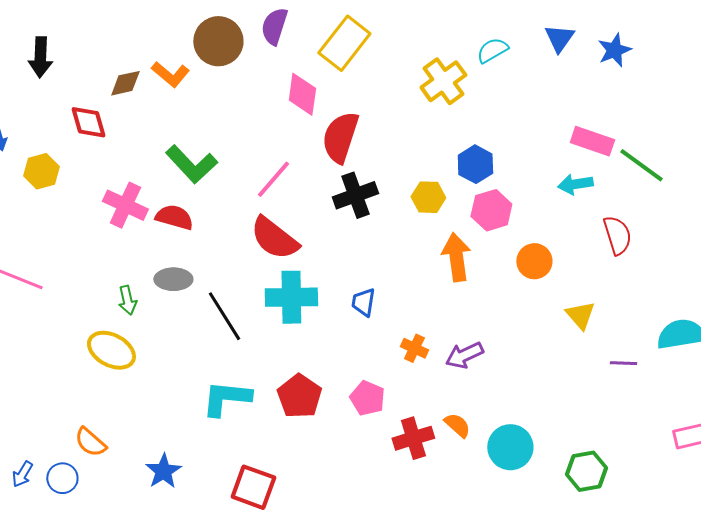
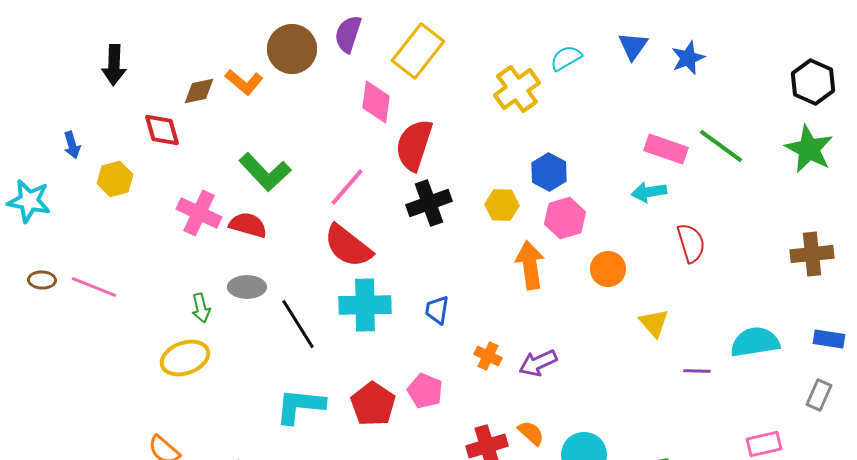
green line: (641, 165) -> (721, 146), moved
yellow ellipse: (111, 350) -> (185, 358), turned -48
pink pentagon: (367, 398) -> (425, 391), moved

